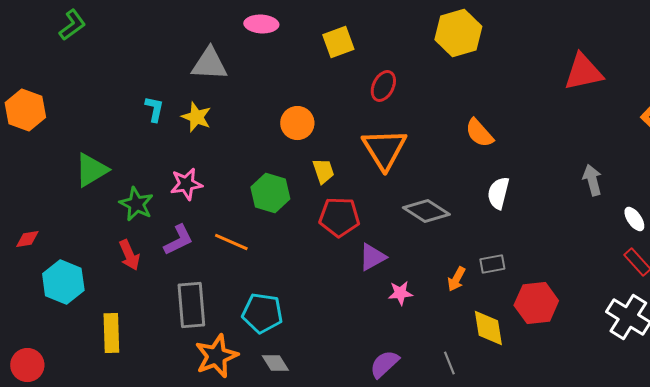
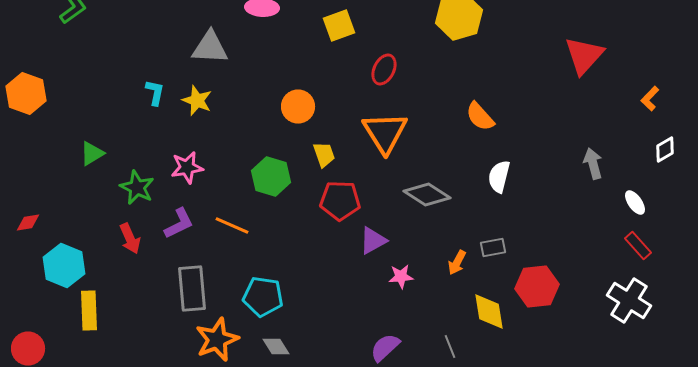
red triangle: (583, 72) -> (584, 56), turned -36
green triangle: (91, 170) -> (92, 154), size x0.7
yellow rectangle: (111, 333) -> (89, 310), moved

